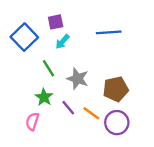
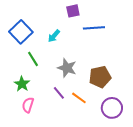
purple square: (56, 22) -> (73, 11), moved
green line: (49, 68) -> (33, 59), moved
green star: (44, 97) -> (22, 84), moved
purple circle: (117, 123) -> (112, 108), moved

